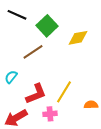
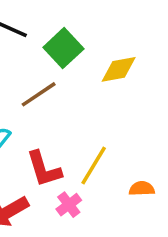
red L-shape: (36, 94) -> (44, 169), turned 95
pink cross: (50, 114) -> (69, 205), turned -32

